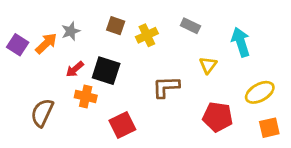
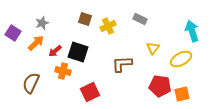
gray star: (71, 31) -> (42, 23), moved
cyan arrow: (241, 42) -> (192, 31), moved
orange arrow: (46, 43) -> (36, 43), moved
yellow ellipse: (260, 92) -> (181, 59), moved
orange square: (269, 128) -> (182, 94), moved

